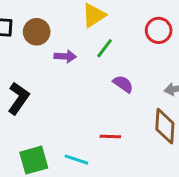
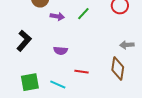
purple semicircle: (123, 84) -> (61, 51), moved, turned 144

